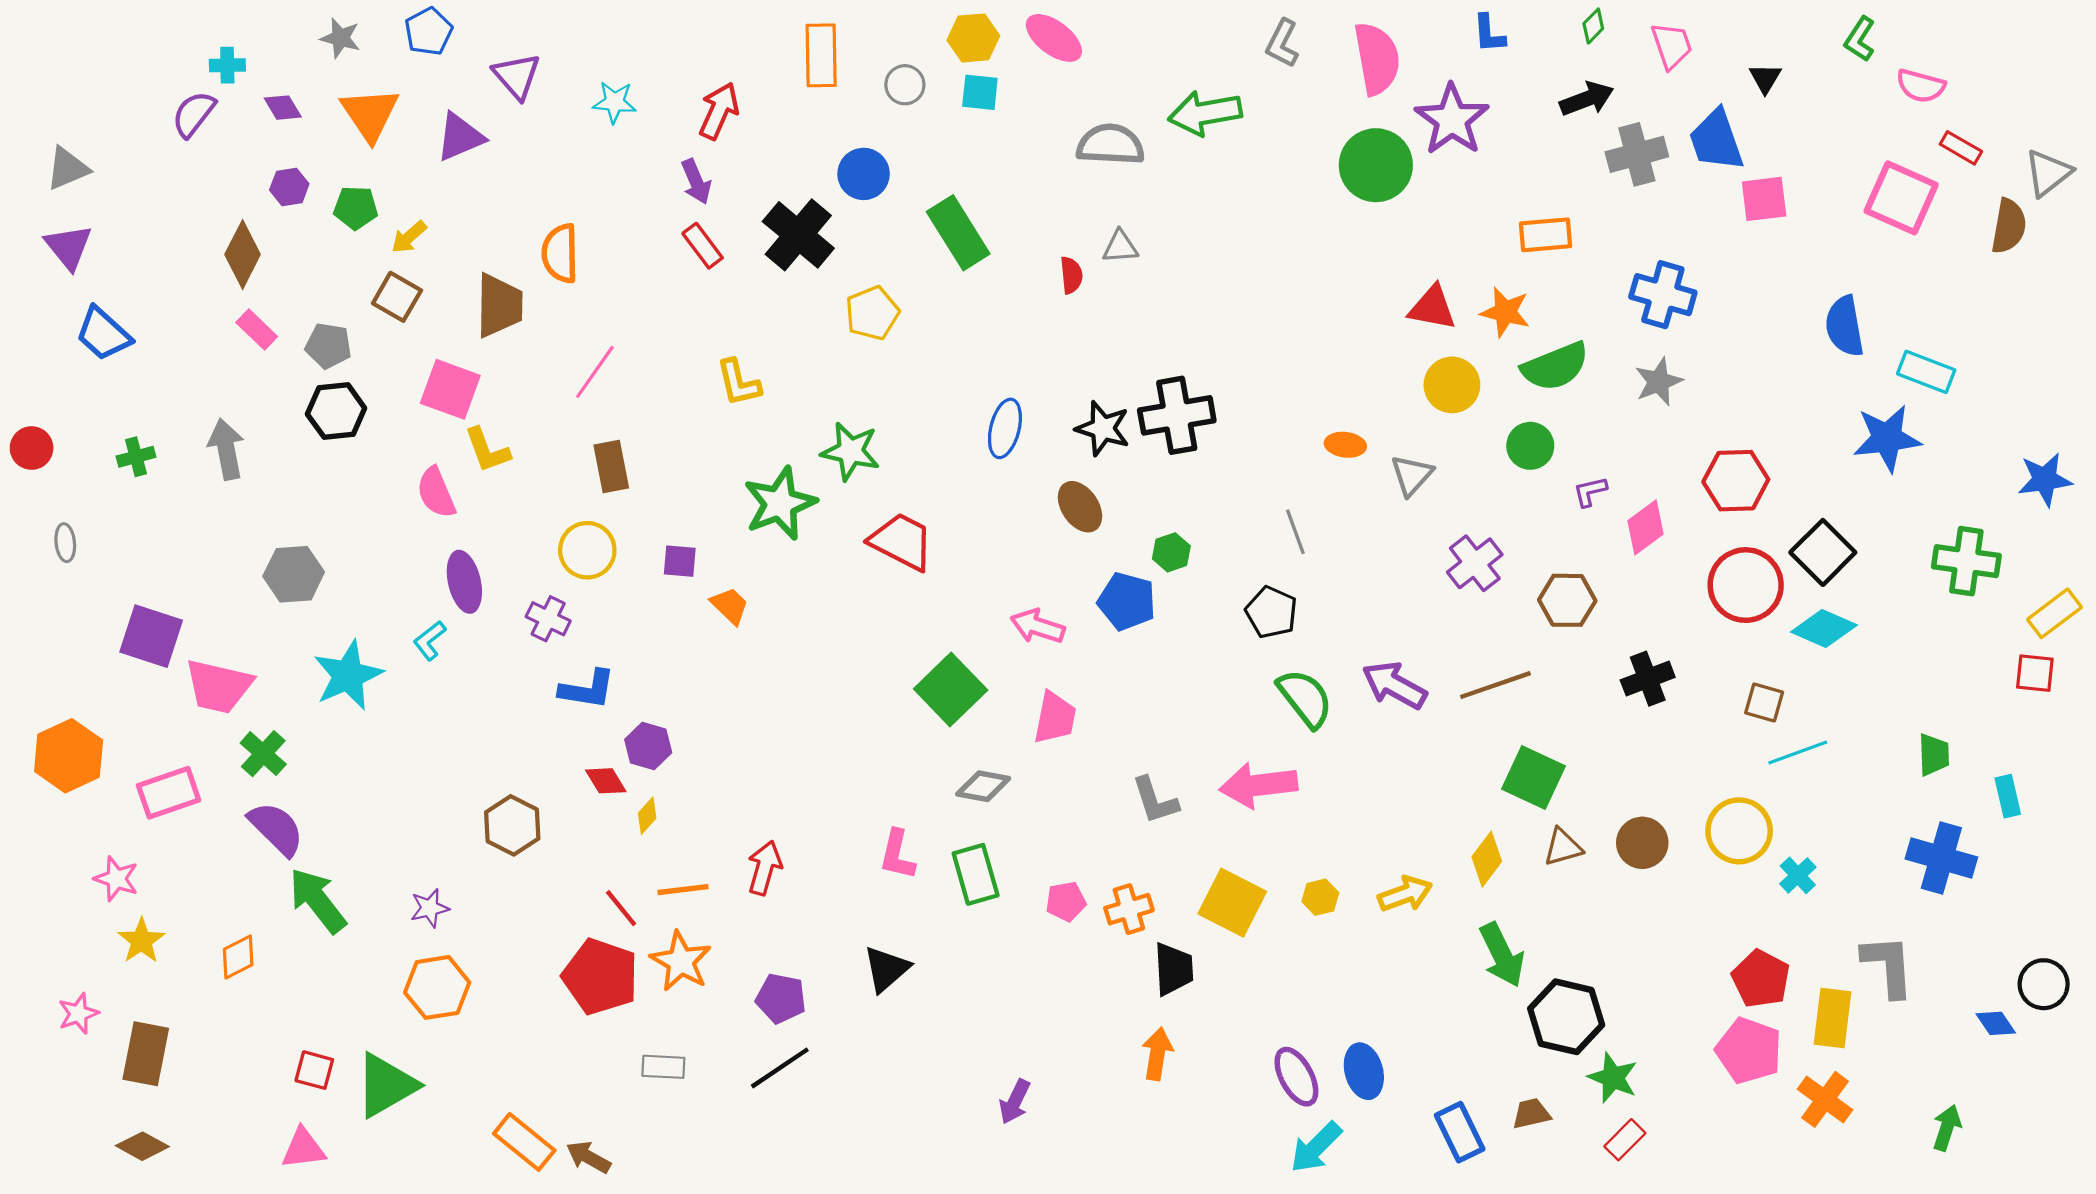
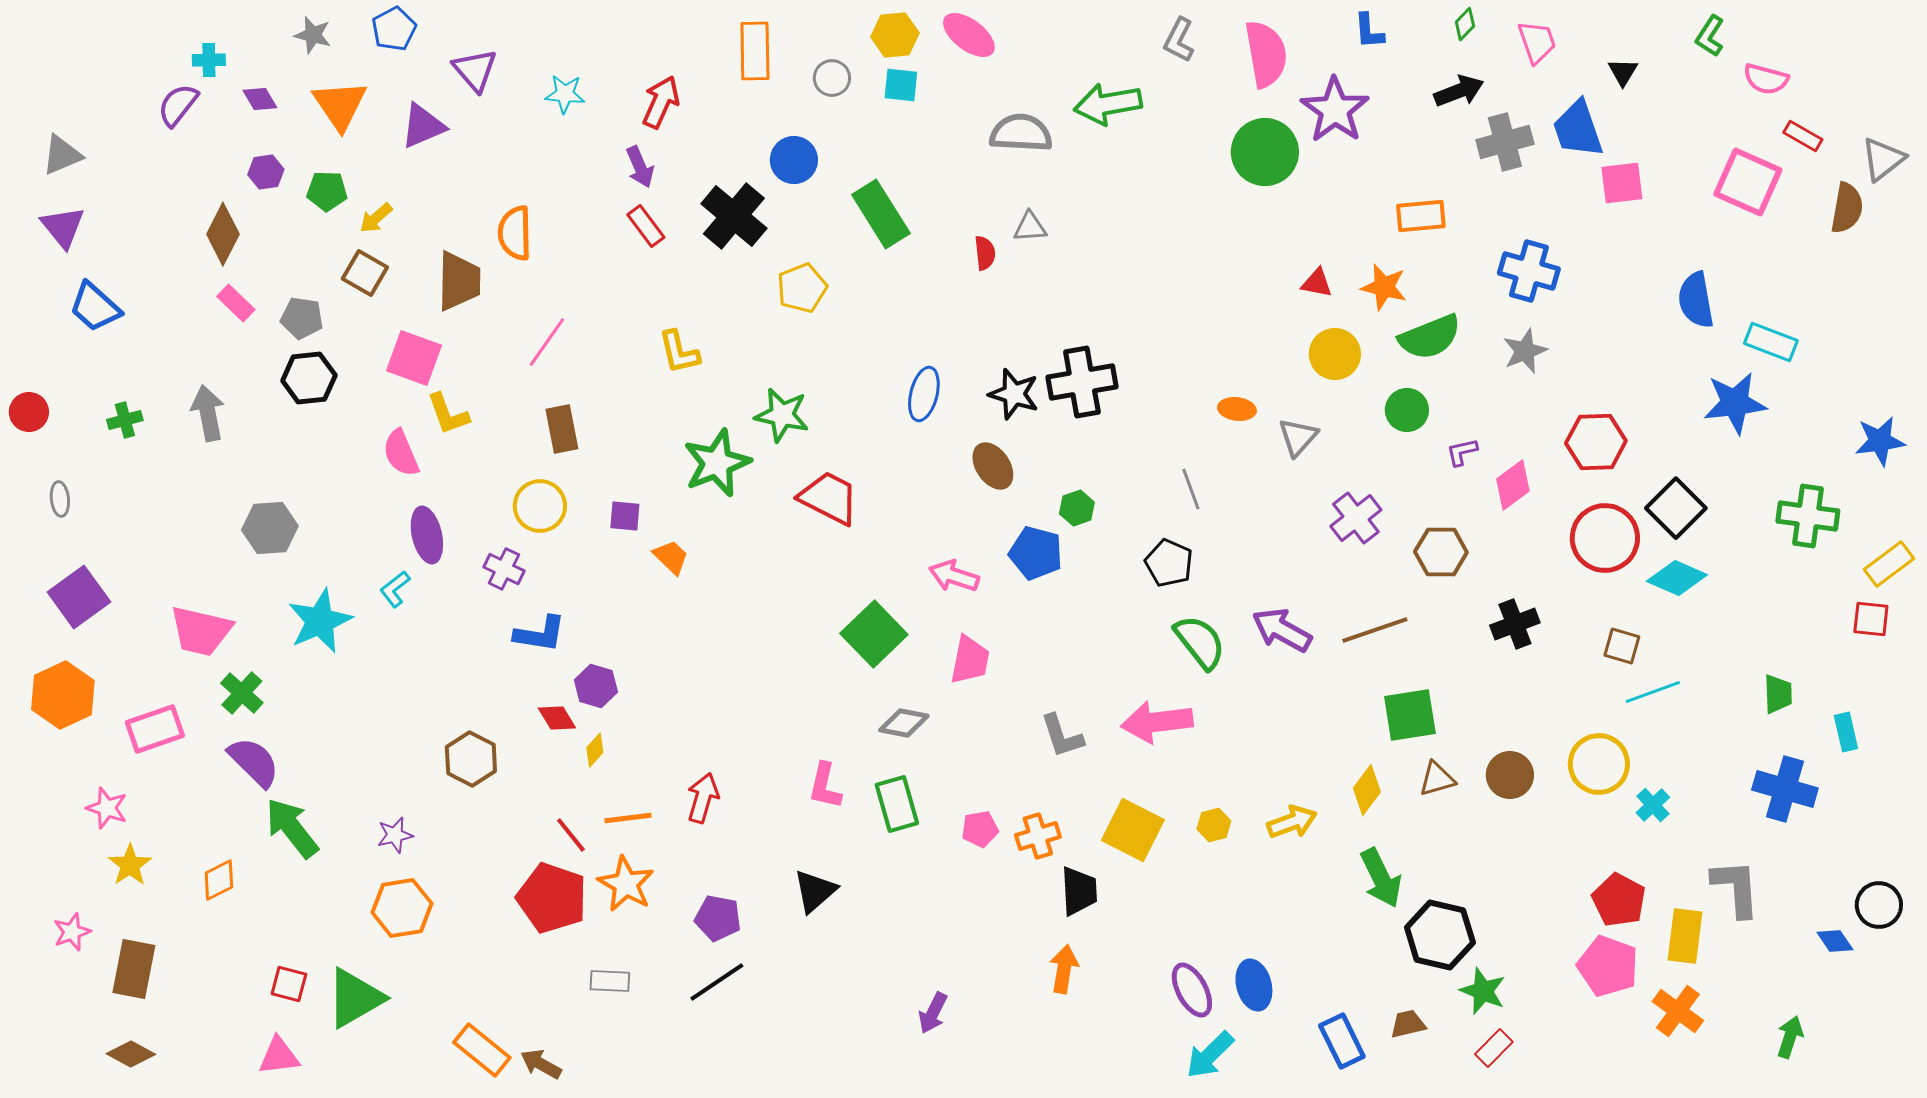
red triangle: (1432, 308) -> (1317, 283), size x0.7
purple square: (151, 636) -> (79, 597), moved, turned 36
green square: (1534, 778) -> (1410, 715), turned -34

